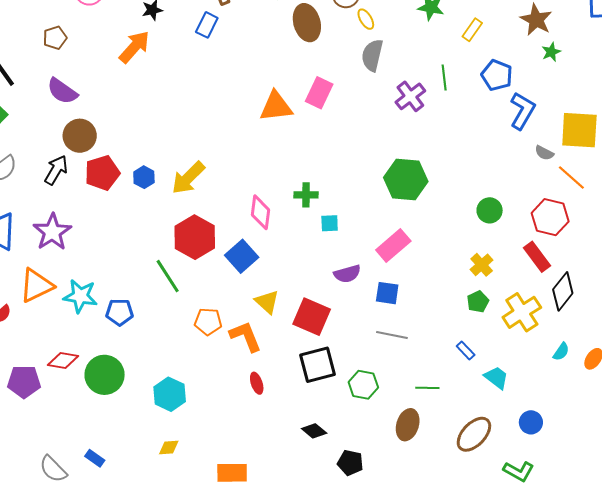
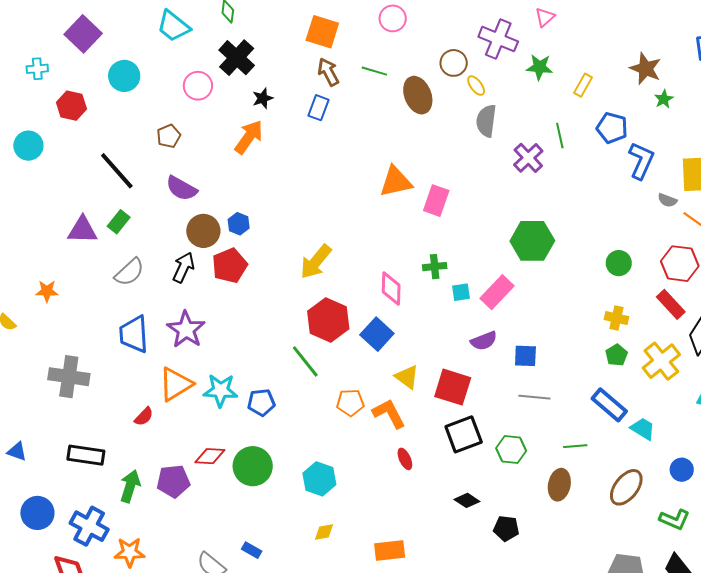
pink rectangle: (319, 93) -> (436, 201), moved
blue hexagon: (144, 177) -> (239, 224), moved
pink rectangle: (393, 245) -> (497, 292), moved
yellow cross: (482, 265) -> (616, 318), turned -30
blue rectangle: (466, 350) -> (609, 405), size x1.8

